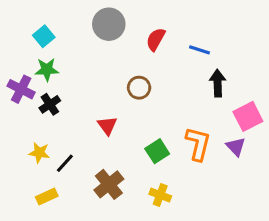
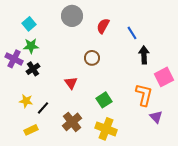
blue line: (200, 50) -> (132, 33), turned 40
orange L-shape: (198, 144) -> (144, 95), moved
purple triangle: (236, 147) -> (156, 117), moved
yellow cross: (160, 195) -> (106, 129), size x1.5

